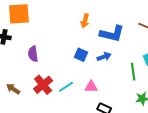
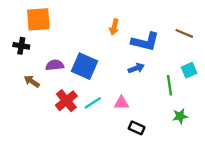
purple semicircle: (33, 54) -> (55, 65), turned 91
blue square: (81, 55) -> (85, 66), moved, size x1.6
brown arrow: (13, 89) -> (32, 81), moved

